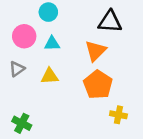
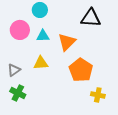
orange triangle: (95, 51) -> (67, 42), moved
gray triangle: (17, 69) -> (14, 70), moved
green cross: (22, 123) -> (18, 93), moved

